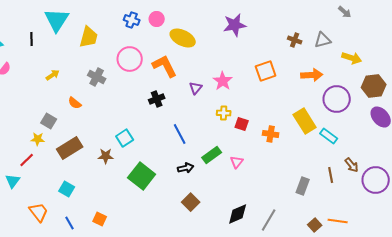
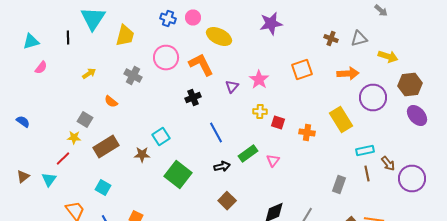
cyan rectangle: (329, 136) -> (365, 150), moved, turned -48

